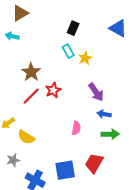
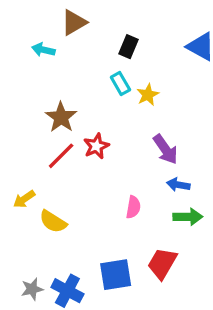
brown triangle: (20, 13) -> (74, 22), moved
cyan arrow: (12, 36) -> (43, 50), moved
gray star: (13, 160) -> (32, 289), moved

